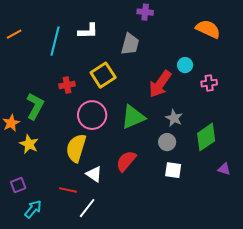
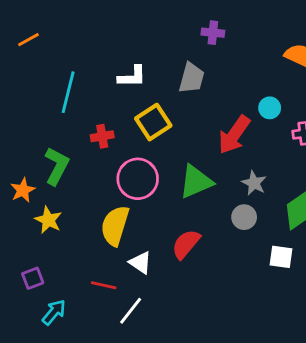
white L-shape: (88, 31) -> (132, 77), moved
orange line: (14, 34) -> (28, 40), moved
cyan line: (55, 41) -> (68, 92), moved
white square: (173, 170) -> (281, 257), moved

